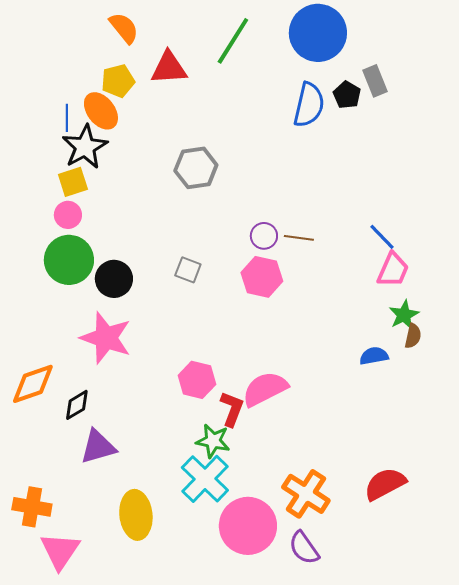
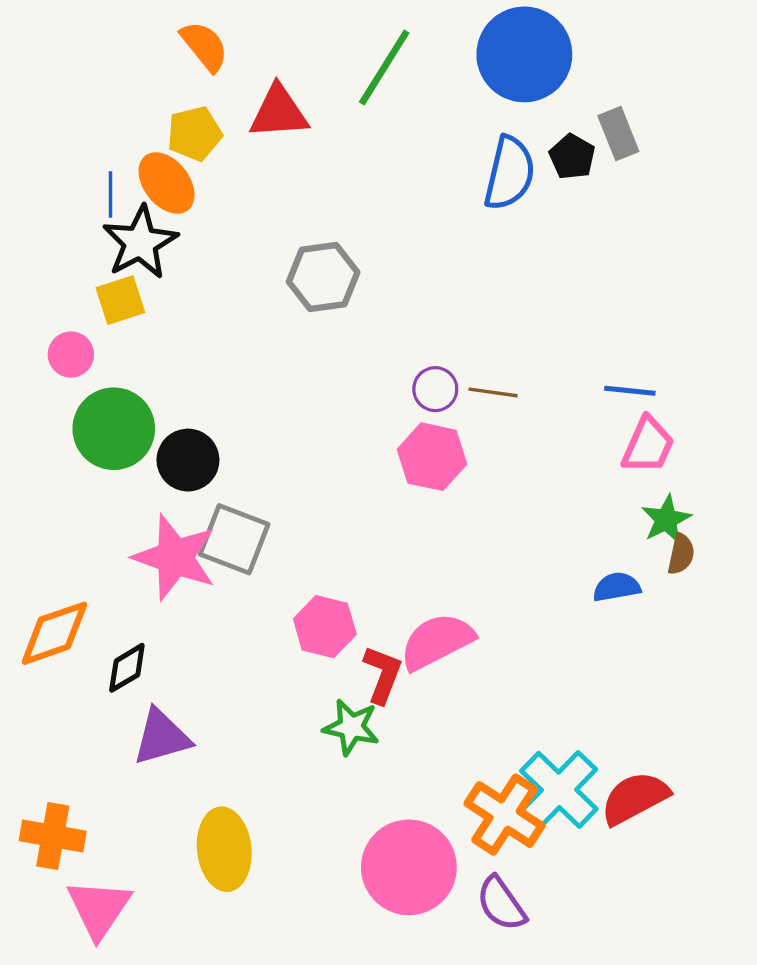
pink circle: (68, 215) -> (71, 355), moved
blue line: (382, 237) -> (630, 391), turned -40
gray square: (188, 270) -> (234, 539), moved, size x1.6
cyan cross: (205, 479) -> (559, 790), moved

